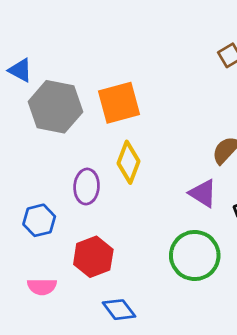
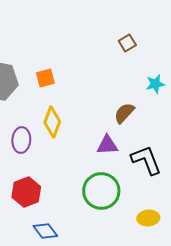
orange square: (119, 103) -> (45, 78), size x0.6
purple triangle: (203, 193) -> (107, 145), turned -35

